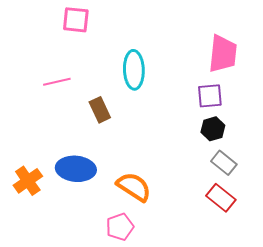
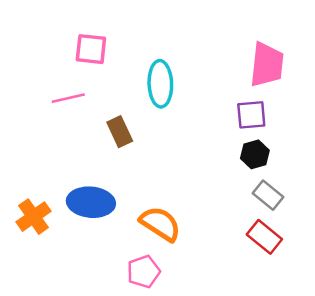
pink square: (76, 20) -> (91, 49), moved

